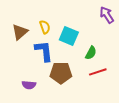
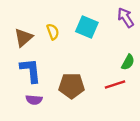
cyan square: (69, 36) -> (87, 27), moved
blue L-shape: (44, 51) -> (31, 70), moved
green semicircle: (91, 53) -> (128, 62), moved

